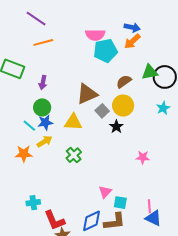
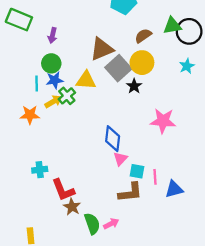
gray square: (102, 111) -> (118, 68), size x1.6
cyan line: (29, 126) -> (37, 83), turned 48
green cross: (74, 155) -> (67, 96), moved
pink star: (143, 157) -> (163, 121), size x1.6
pink line: (149, 206) -> (155, 177), moved
blue triangle: (153, 218) -> (174, 189), turned -42
blue diamond: (92, 221) -> (113, 139), moved, turned -60

